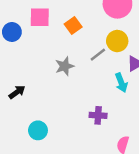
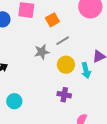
yellow circle: (117, 41) -> (66, 65), moved
gray line: (98, 55) -> (63, 41), moved

